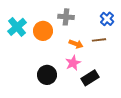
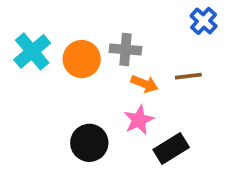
gray cross: (66, 17) -> (125, 50), moved
blue cross: (107, 19) -> (204, 21), moved

